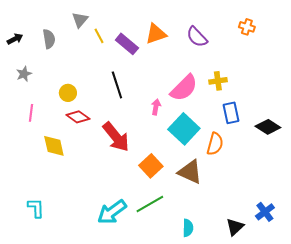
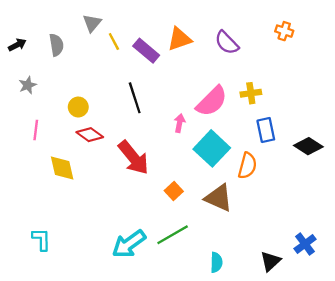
orange square: (151, 166) -> (174, 191), size x0.7

